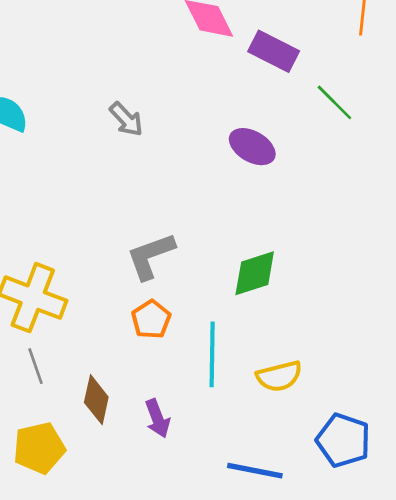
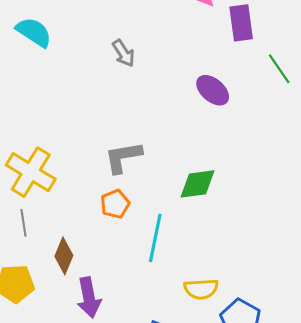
purple rectangle: (274, 51) -> (241, 23), turned 45
yellow semicircle: (279, 376) -> (201, 289), moved
purple arrow: (157, 418) -> (89, 297), moved, size x1.4

